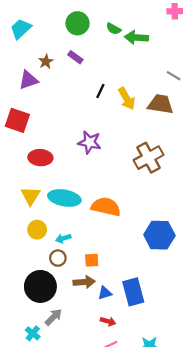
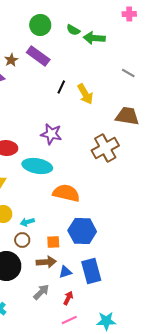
purple rectangle: (75, 57) -> (38, 56), size x1.6
brown trapezoid: (161, 104) -> (127, 116), moved
cyan ellipse: (64, 198) -> (37, 166), moved
blue hexagon: (159, 235) -> (82, 231), moved
gray arrow: (54, 317) -> (41, 292), moved
red arrow: (108, 321) -> (68, 298), turned -80

